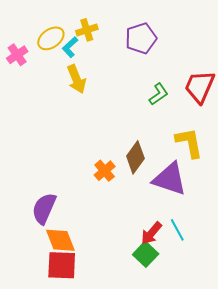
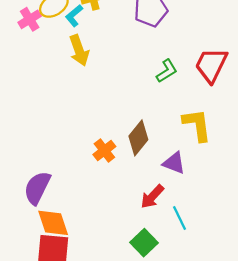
pink cross: (17, 55) -> (30, 19), moved
purple triangle: (170, 179) -> (174, 163), size x0.6
red arrow: (151, 233) -> (152, 197), moved

